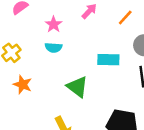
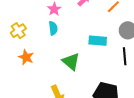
cyan semicircle: (54, 48) -> (53, 28), turned -104

